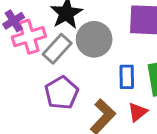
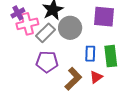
purple pentagon: (62, 93) -> (47, 62), turned 30

